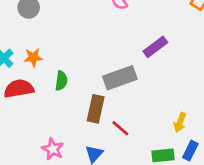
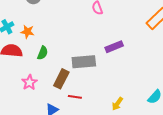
red line: (120, 128) -> (75, 97), turned -48
pink star: (53, 149) -> (29, 82), moved

